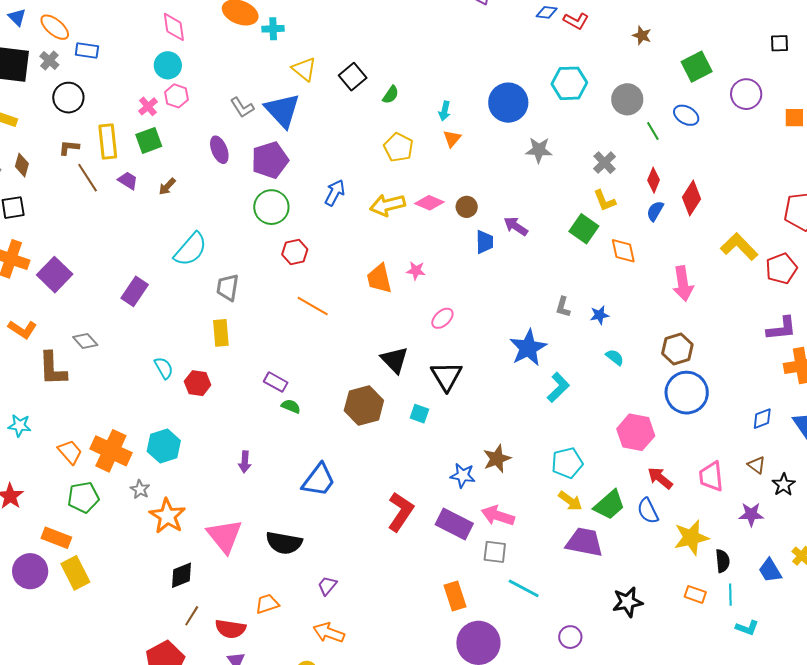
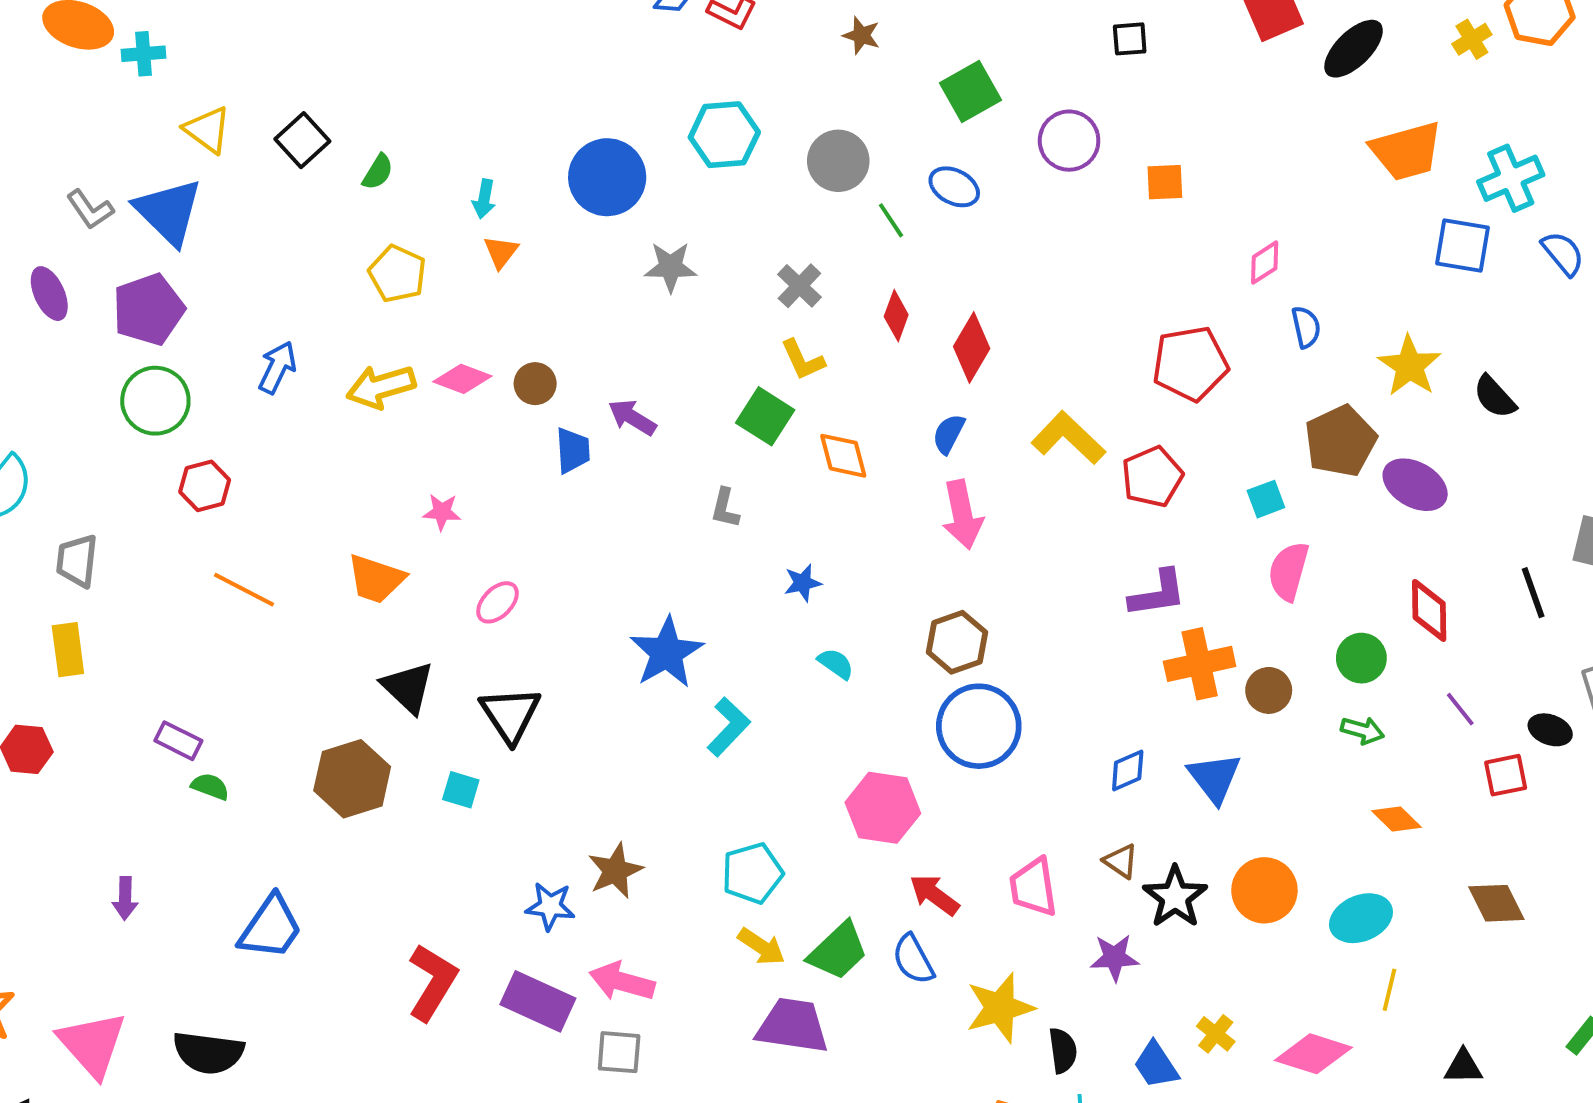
blue semicircle: (655, 211) -> (949, 434), moved
orange trapezoid: (379, 279) -> (376, 579), moved, turned -56
gray L-shape: (563, 307) -> (725, 508), moved
black star: (784, 485) -> (1175, 897), size x1.4

